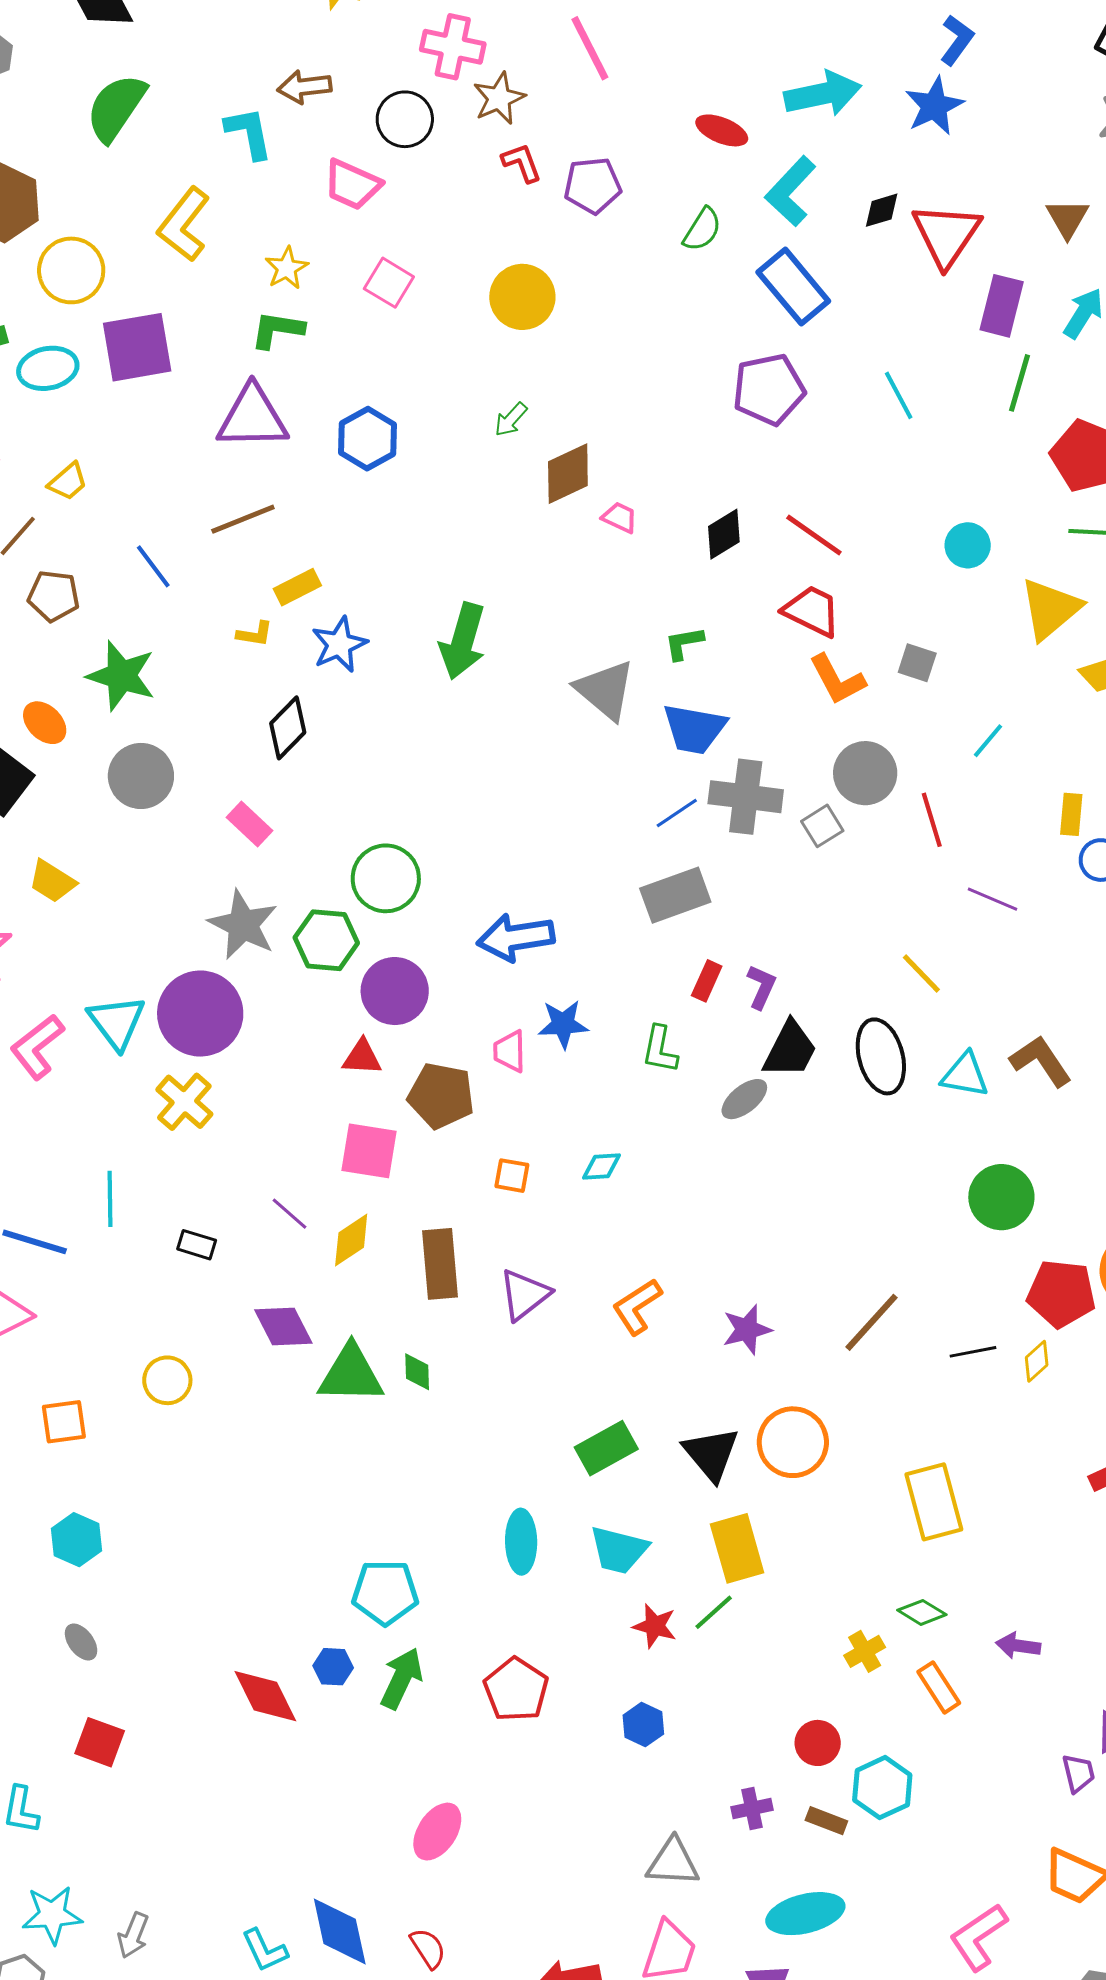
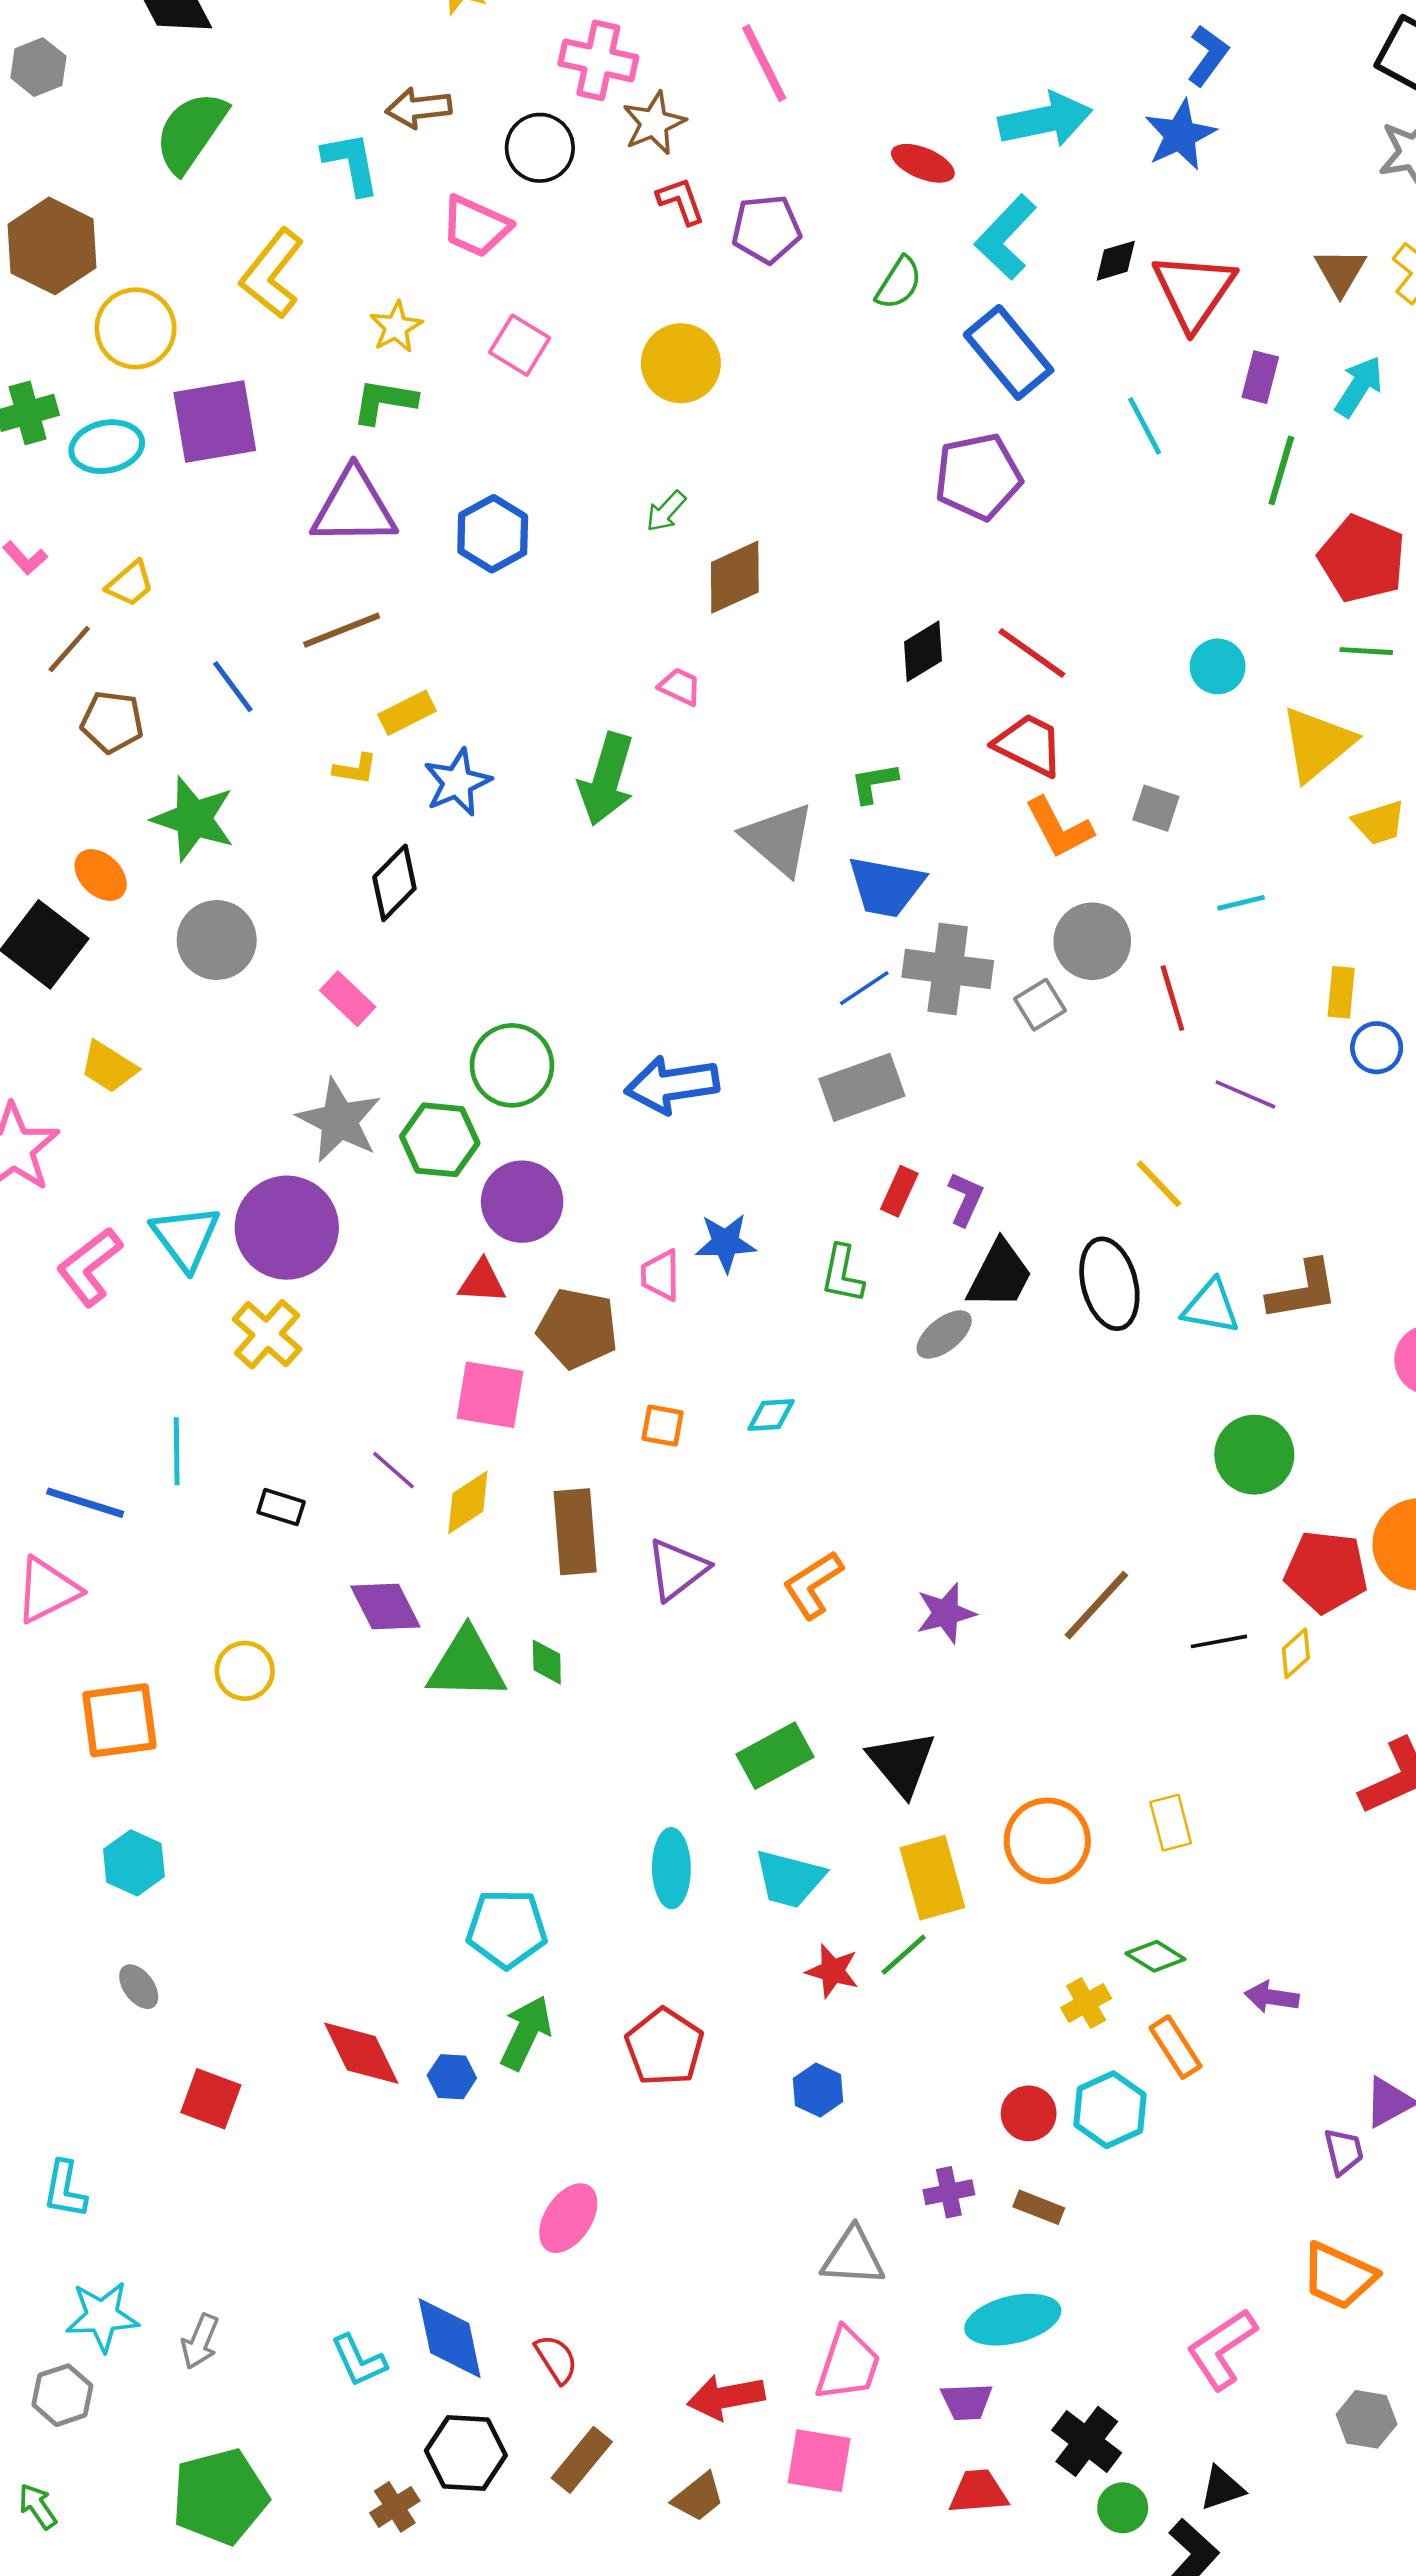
purple rectangle: (1002, 306) -> (1260, 377), size x0.7
cyan line: (899, 395) -> (1145, 426), moved
pink trapezoid: (620, 517) -> (680, 687), moved
cyan line: (988, 741) -> (1241, 903), turned 36
blue arrow: (516, 937) -> (672, 1085), moved
brown L-shape: (1041, 1061) -> (1303, 1290), turned 114
orange square: (64, 1422) -> (119, 1720), size x1.4
orange circle: (793, 1442) -> (1047, 1841), moved
yellow rectangle: (934, 1502) -> (1171, 1823), size x0.6
blue hexagon: (333, 1667) -> (452, 2077), moved
red square: (100, 1742) -> (211, 2099), moved
cyan hexagon: (882, 1788) -> (1110, 2110), moved

